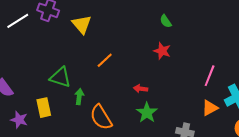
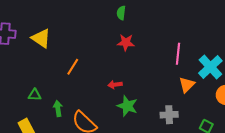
green semicircle: (166, 21) -> (121, 13), turned 56
green triangle: (60, 77) -> (35, 95), size x0.6

